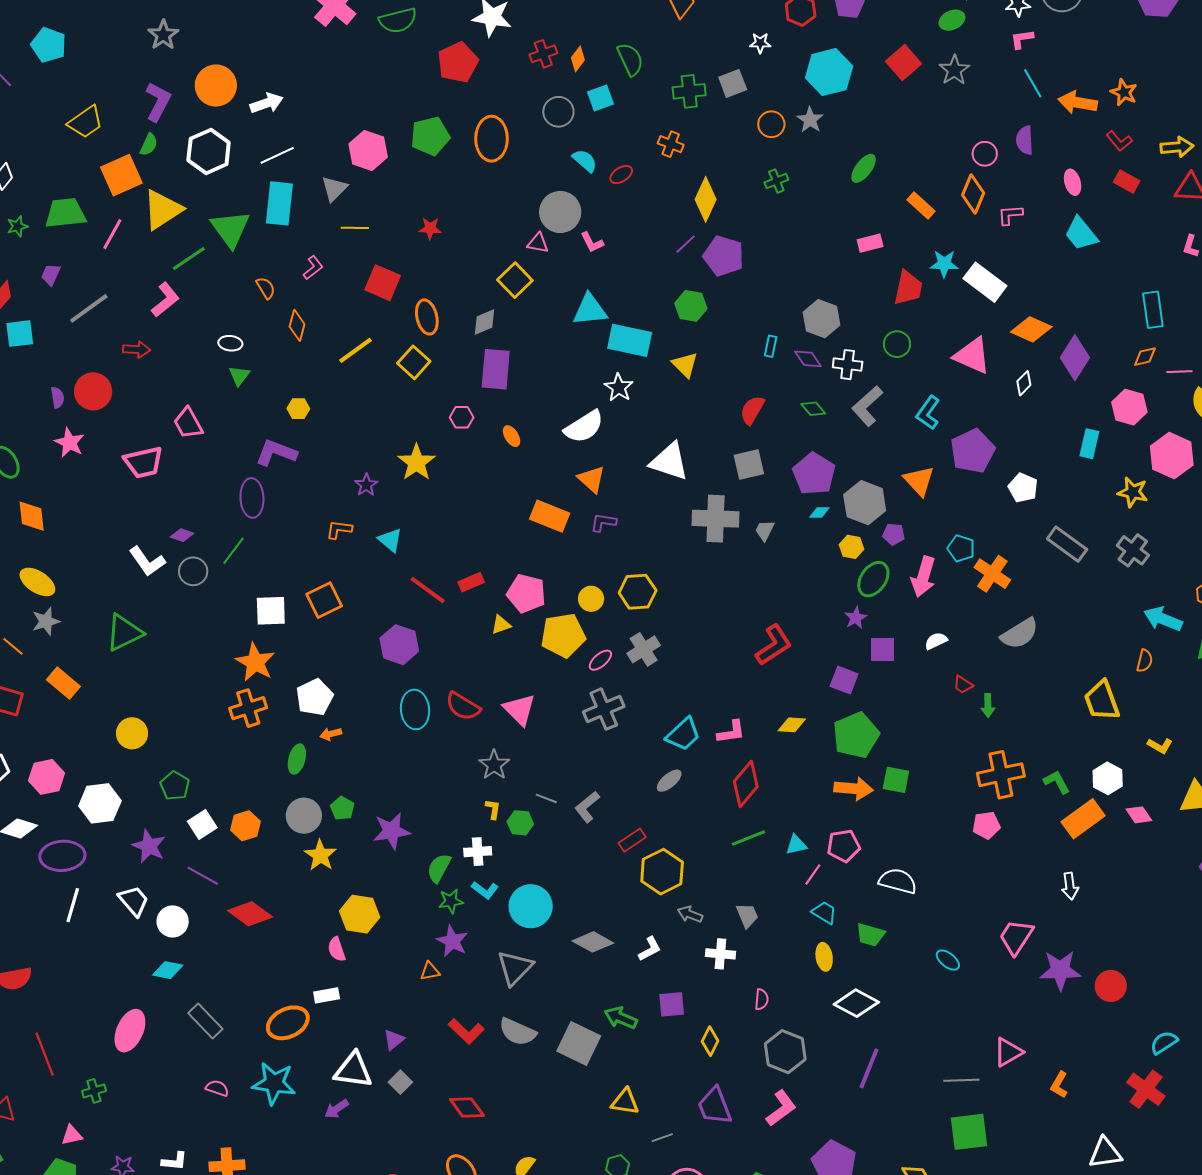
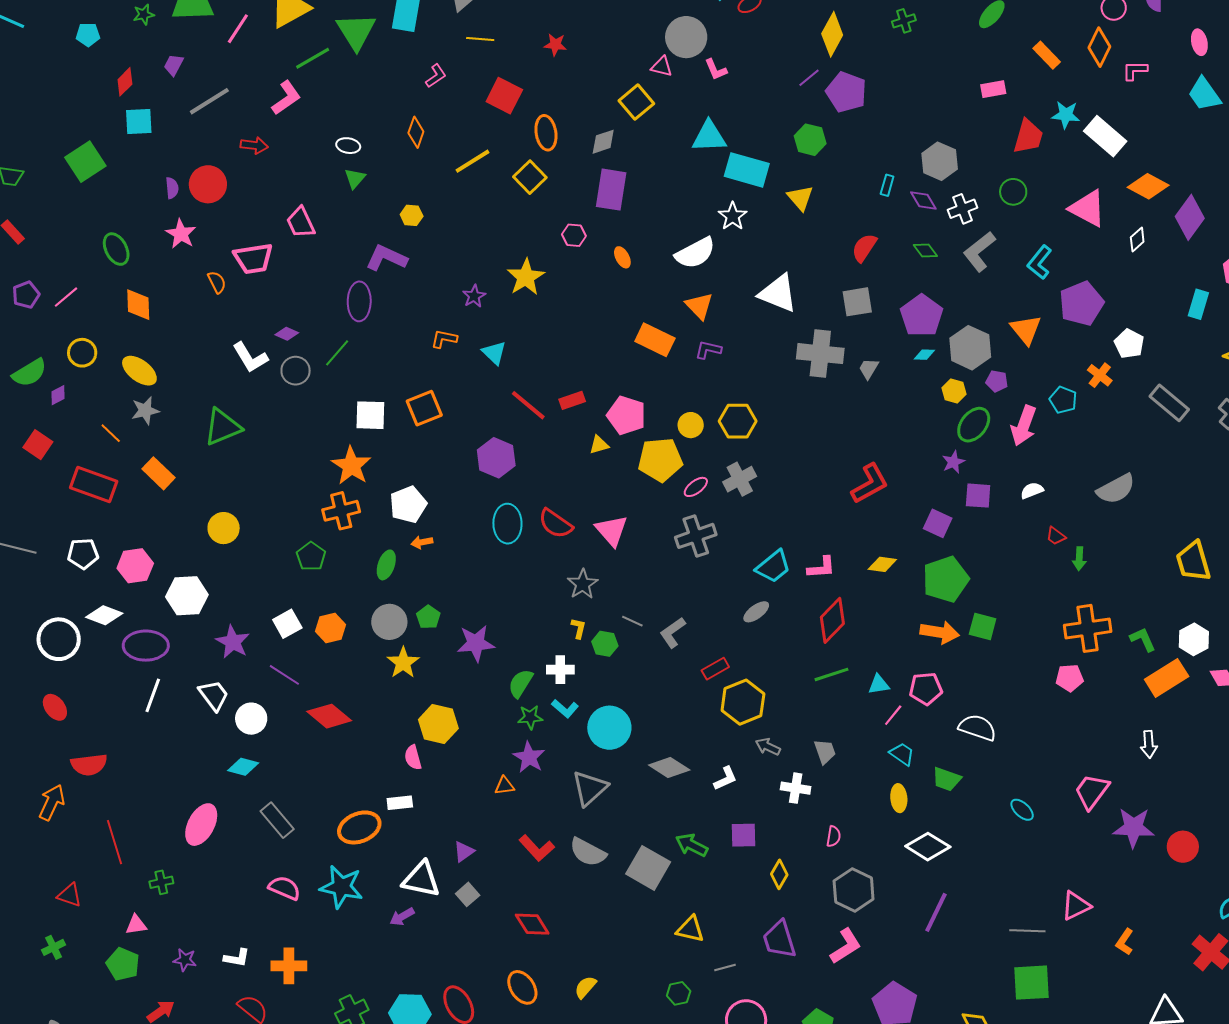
orange semicircle: (266, 288) -> (217, 282), moved
white cross: (848, 365) -> (963, 209), turned -32
orange cross: (992, 574) -> (1100, 375), moved, size x0.7
green pentagon: (175, 786) -> (311, 556), moved
pink semicircle: (217, 1088) -> (284, 888), size x1.4

